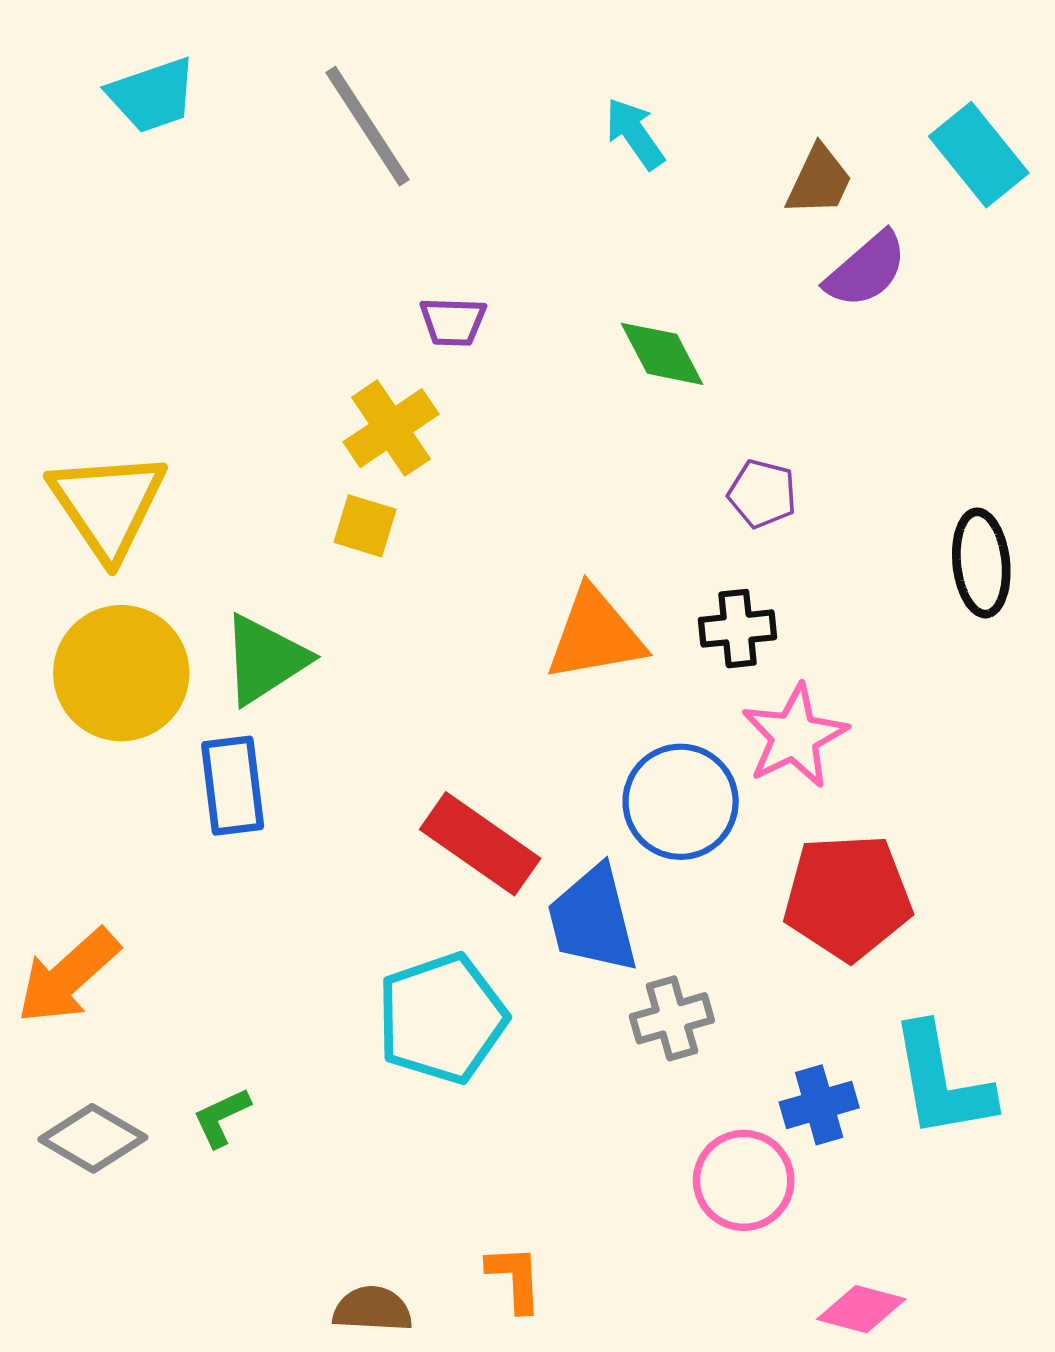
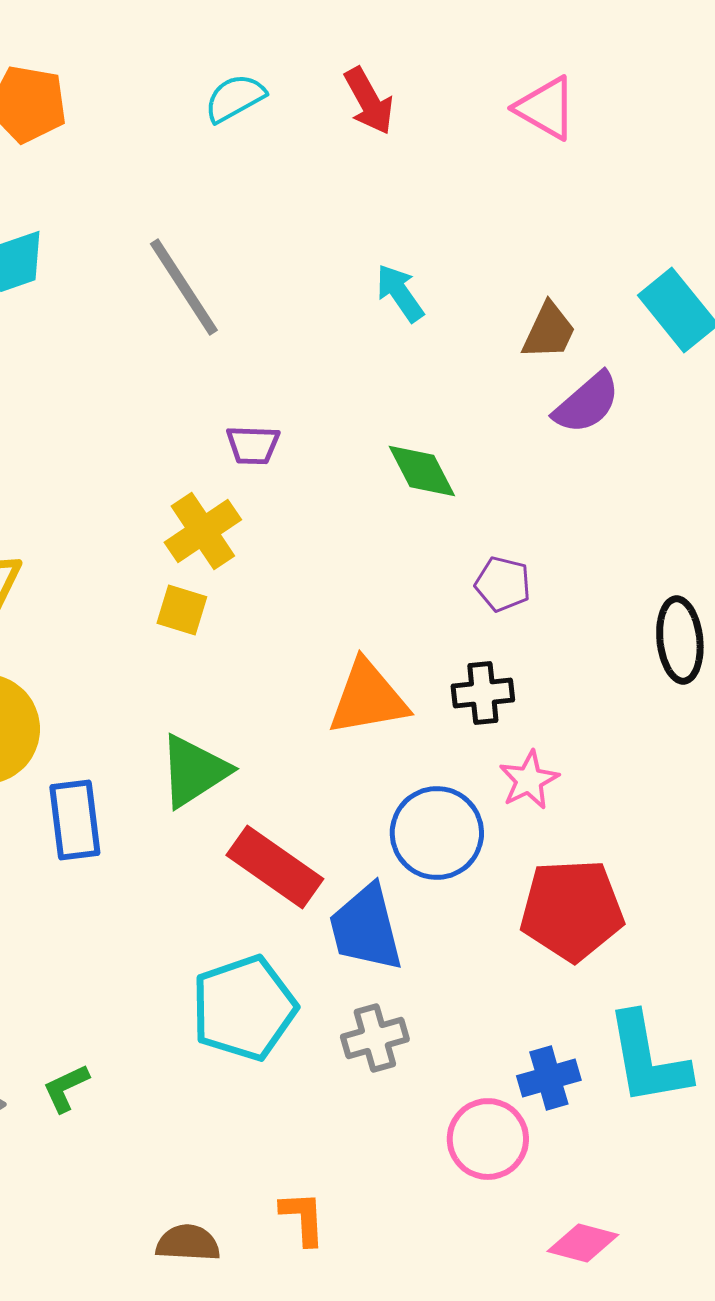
green triangle: (265, 659) -> (194, 771), moved
pink star: (794, 736) -> (529, 780), size x0.7
gray cross: (672, 1018) -> (375, 1038), moved

